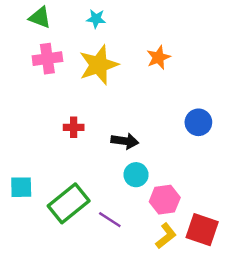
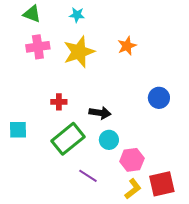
cyan square: (21, 187) -> (18, 130), moved
green rectangle: (69, 203) -> (68, 139), moved
red square: (202, 230) -> (162, 184), turned -32

